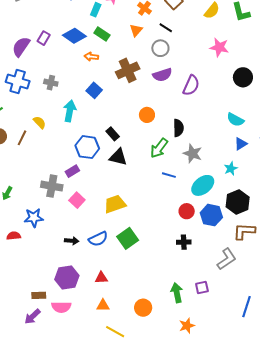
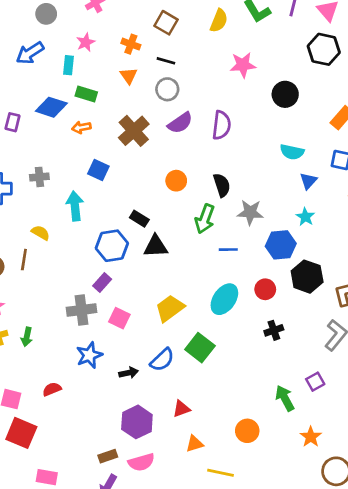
cyan ellipse: (203, 185) -> (224, 299), moved
black hexagon: (238, 202) -> (307, 277), moved
blue hexagon: (211, 215) -> (281, 245), moved
blue star: (34, 218) -> (89, 355), moved

